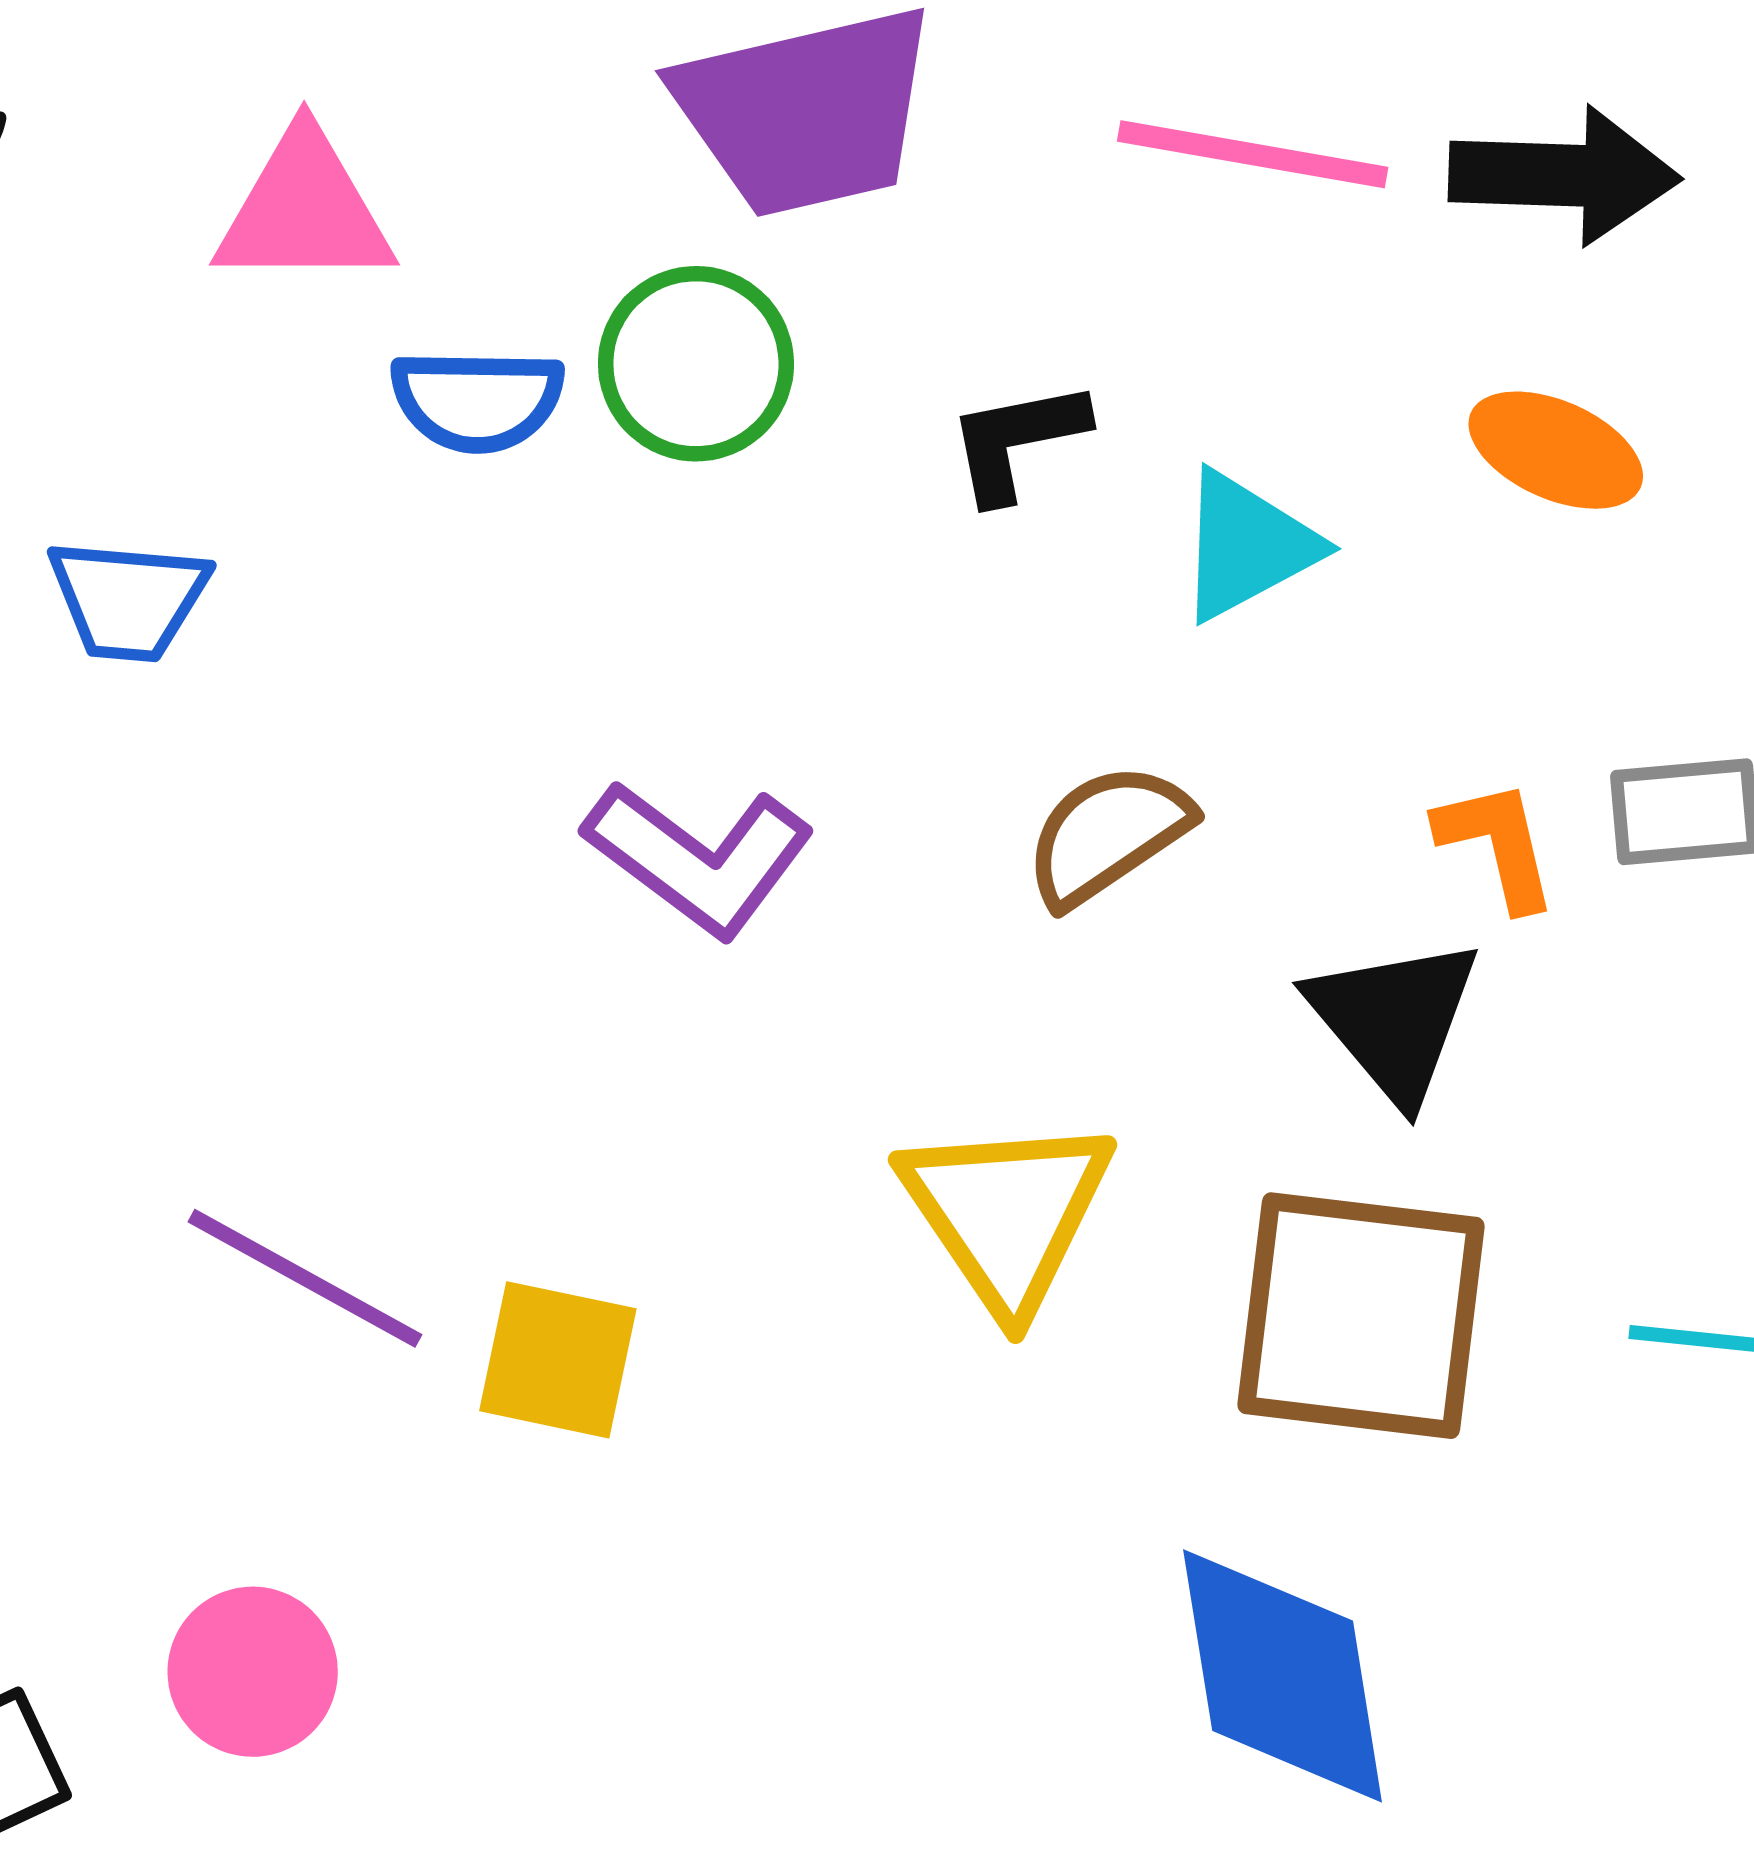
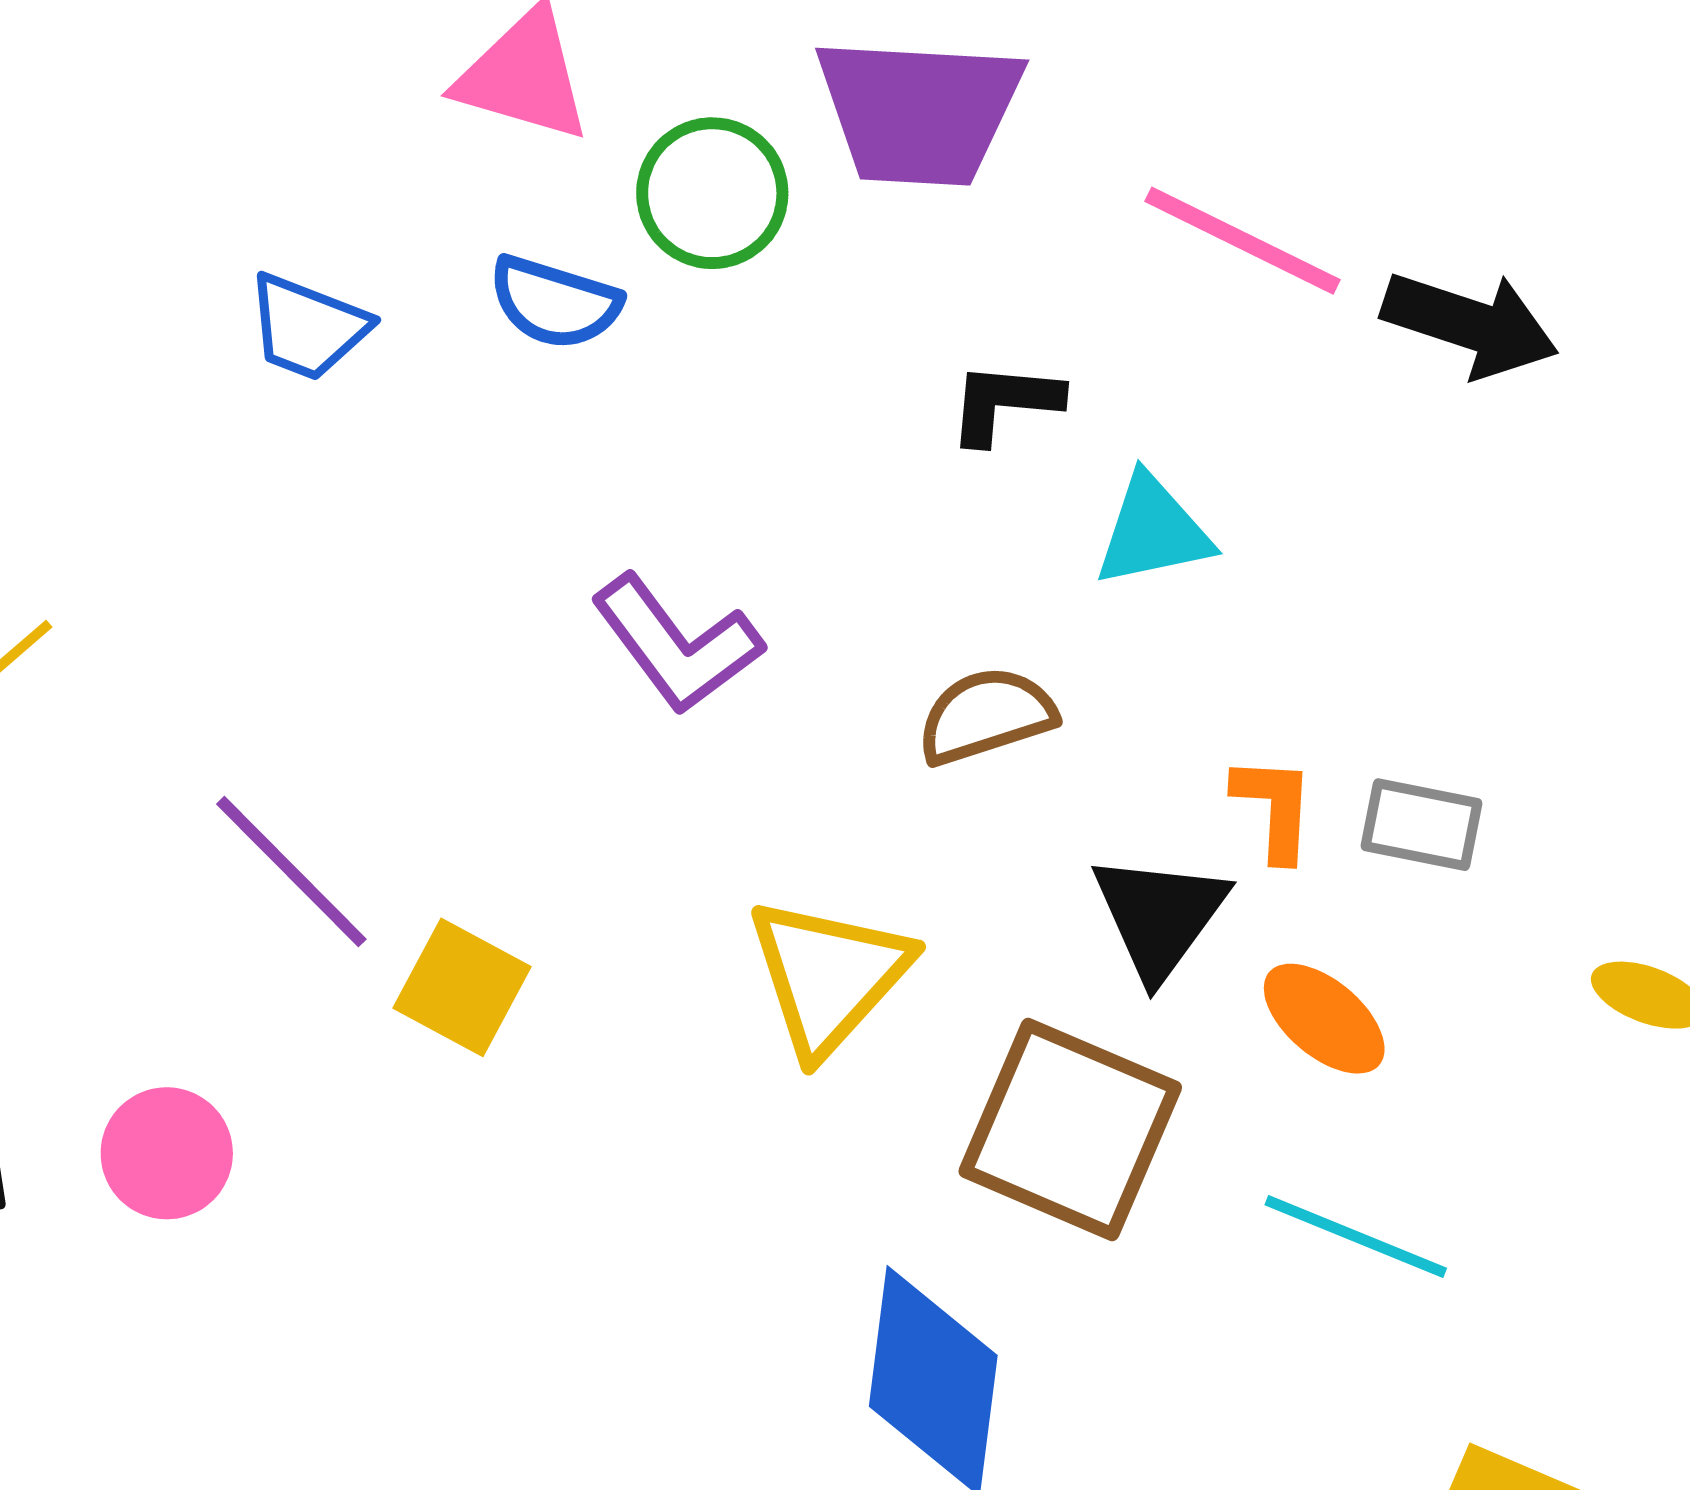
green circle: (696, 364) -> (712, 193), moved
blue semicircle: (477, 400) -> (555, 302), moved
orange ellipse: (1556, 450) -> (1324, 1019), moved

